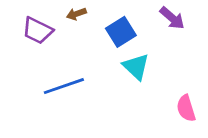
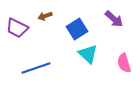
pink semicircle: (186, 108) -> (124, 63), moved

